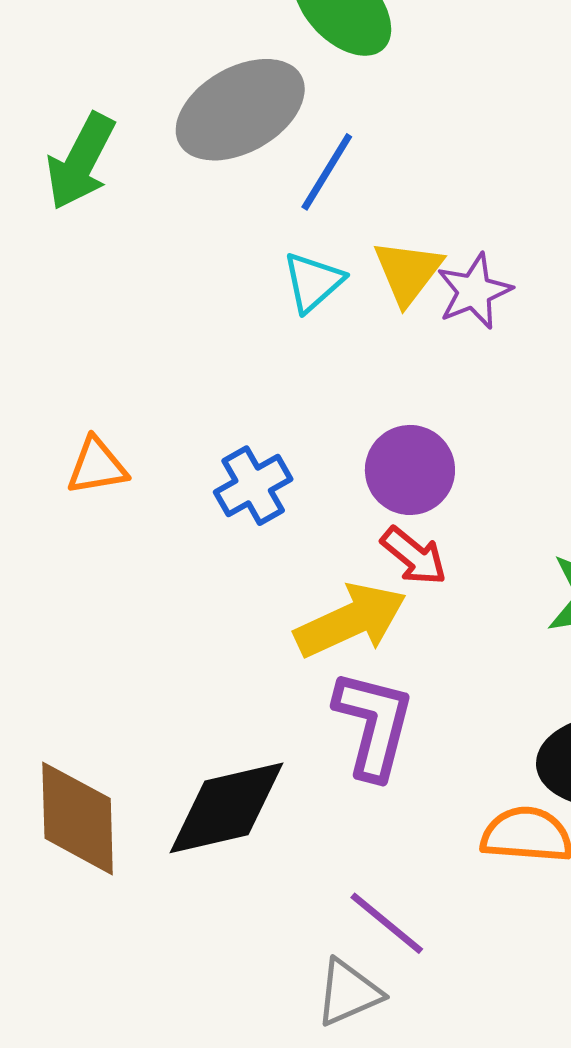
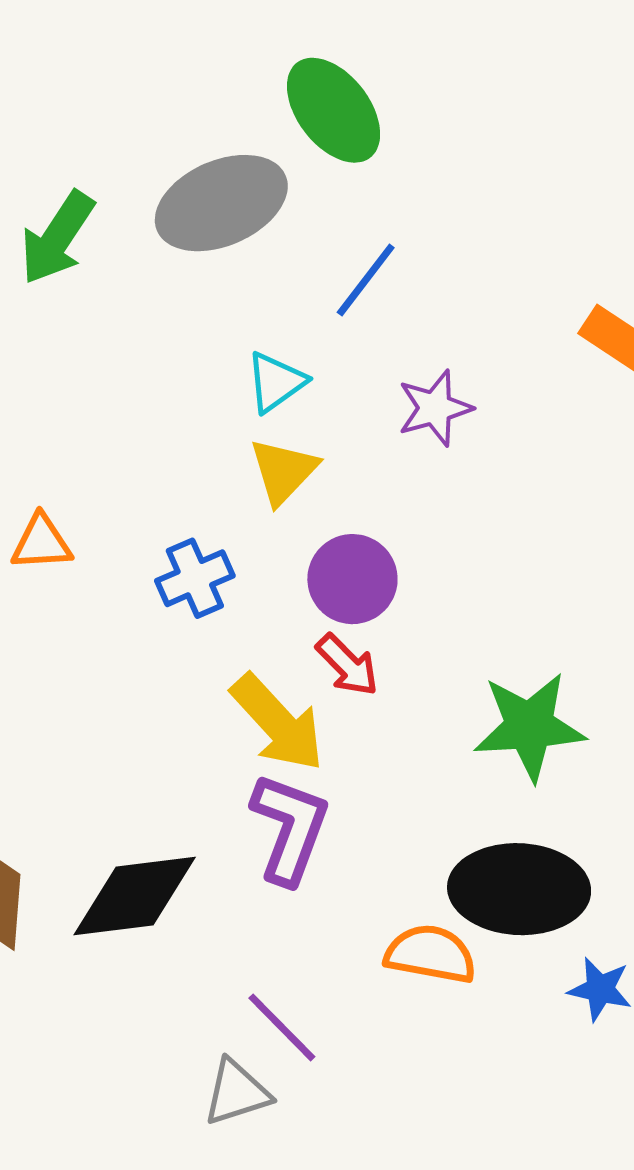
blue line: (327, 172) -> (366, 280), moved
yellow triangle: (408, 272) -> (283, 471), moved
yellow arrow: (351, 621) -> (278, 723), turned 66

